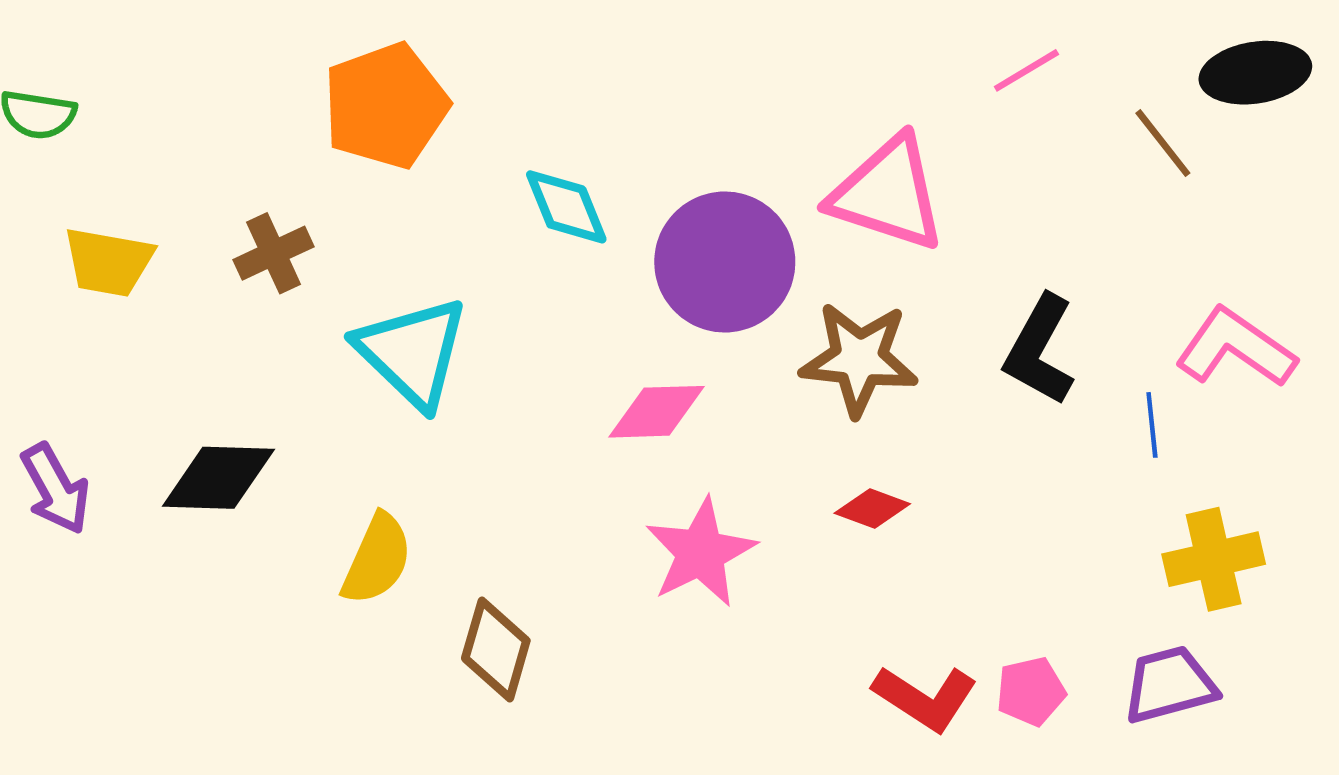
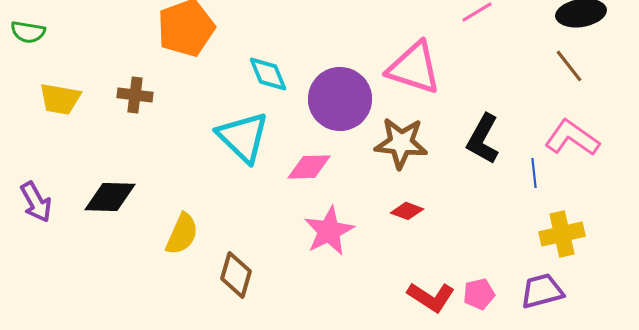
brown line: (1163, 143) -> (569, 66), moved
brown cross: (273, 253) -> (135, 95), turned 32
cyan triangle: (412, 352) -> (243, 137), moved

